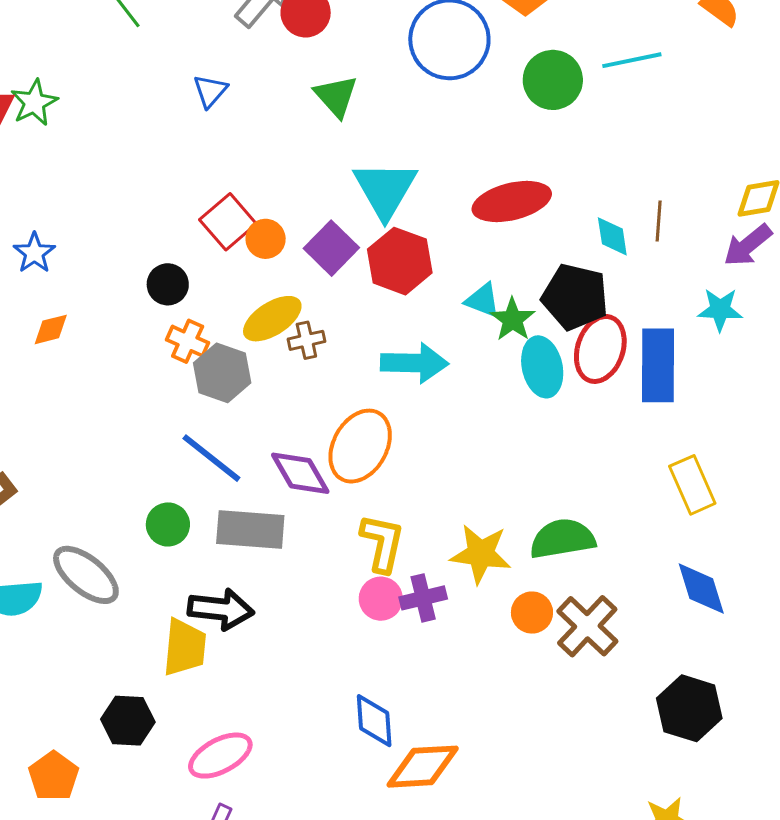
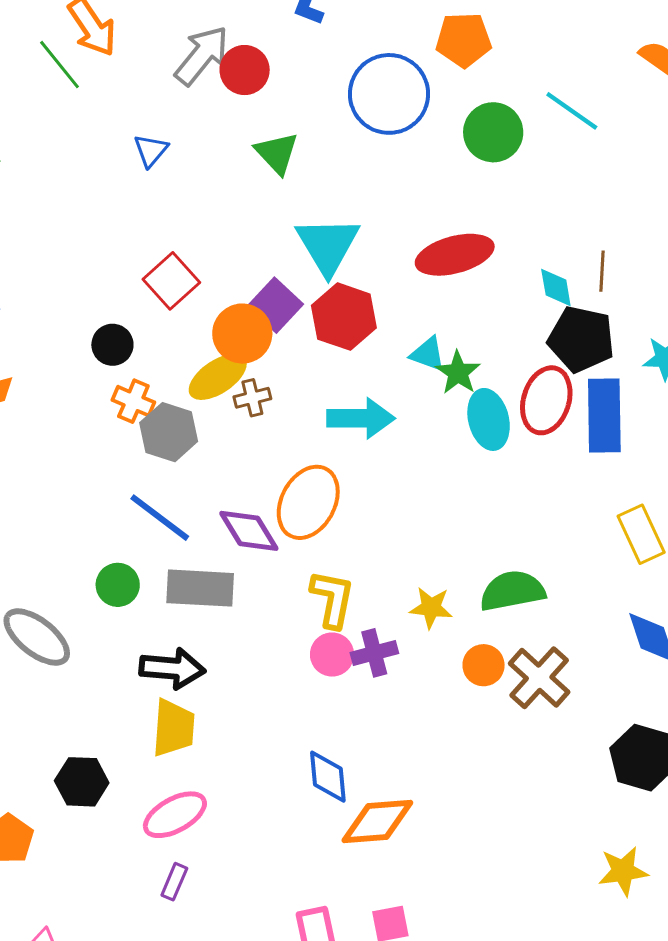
cyan line: (632, 60) -> (572, 111), turned 48
orange circle: (266, 239) -> (242, 334), moved, size x1.5
black pentagon: (575, 297) -> (581, 339), moved
yellow star: (481, 554) -> (431, 608), size x0.7
yellow trapezoid: (185, 647) -> (173, 728), moved

